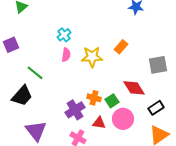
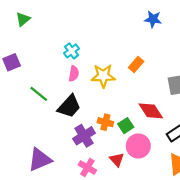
black trapezoid: (22, 96) -> (69, 106), moved
red triangle: (99, 123) -> (117, 160), moved, turned 40
purple triangle: (36, 131) -> (40, 160), turned 45

